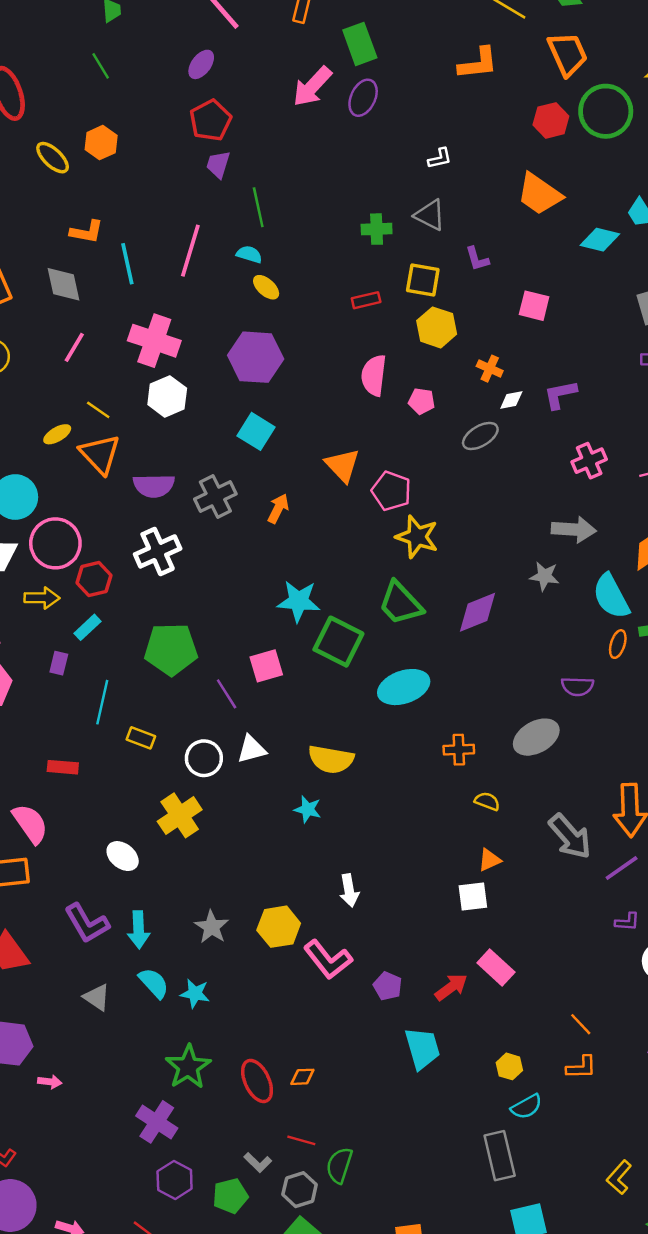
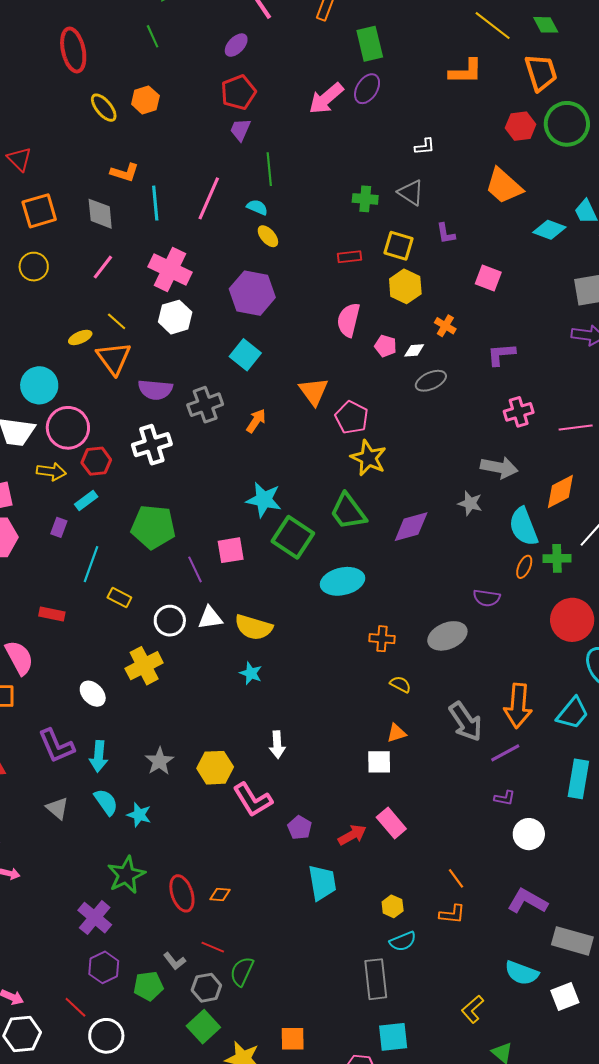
pink arrow: (312, 86) -> (326, 98), moved
white diamond: (511, 400) -> (414, 350), moved
yellow semicircle: (331, 759) -> (254, 627), moved

